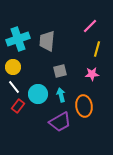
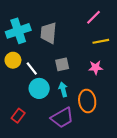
yellow line: (97, 49) -> (101, 41), turned 63
white line: (14, 87) -> (32, 69), moved
red rectangle: (18, 106) -> (18, 116), moved

